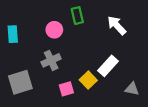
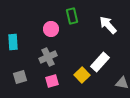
cyan rectangle: (13, 34) -> (13, 42), moved
gray square: (20, 82) -> (20, 77), size x0.6
pink square: (66, 89) -> (52, 81), moved

